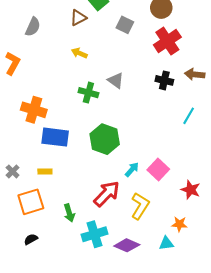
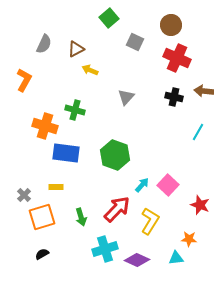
brown triangle: (78, 18) -> (76, 49), moved
red cross: (167, 41) -> (177, 58), turned -32
gray triangle: (116, 80) -> (126, 97), turned 36
green cross: (88, 93) -> (75, 110), moved
gray cross: (13, 171) -> (24, 195), moved
green arrow: (69, 213) -> (81, 217), moved

